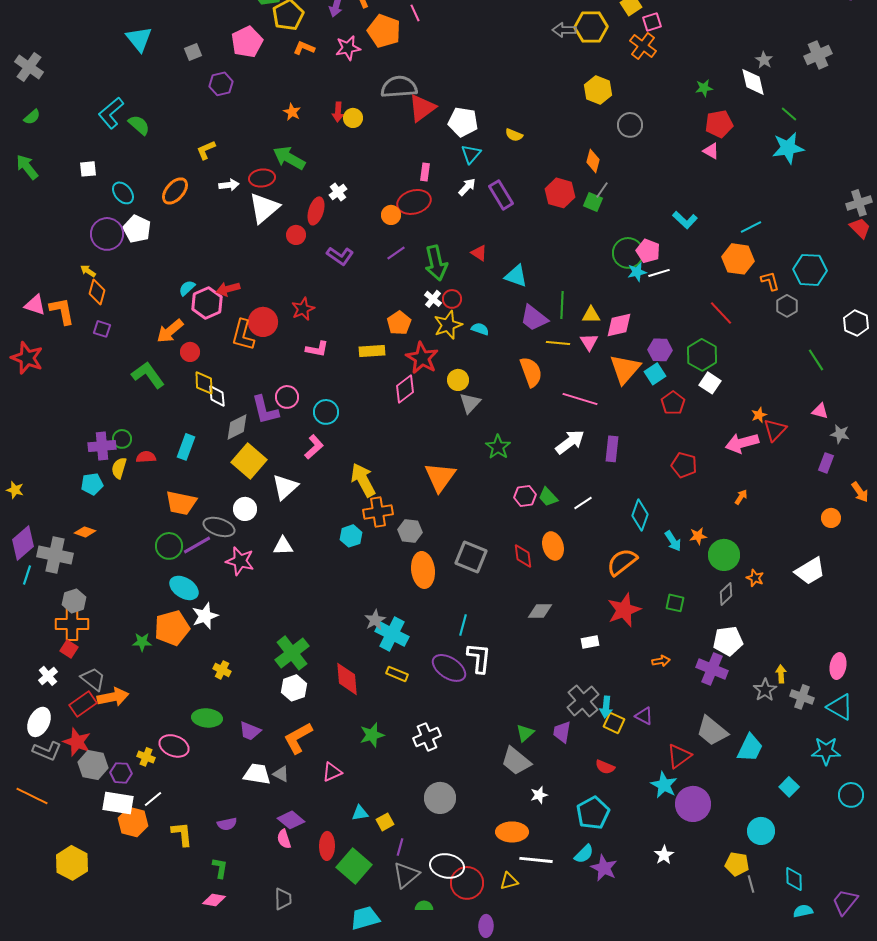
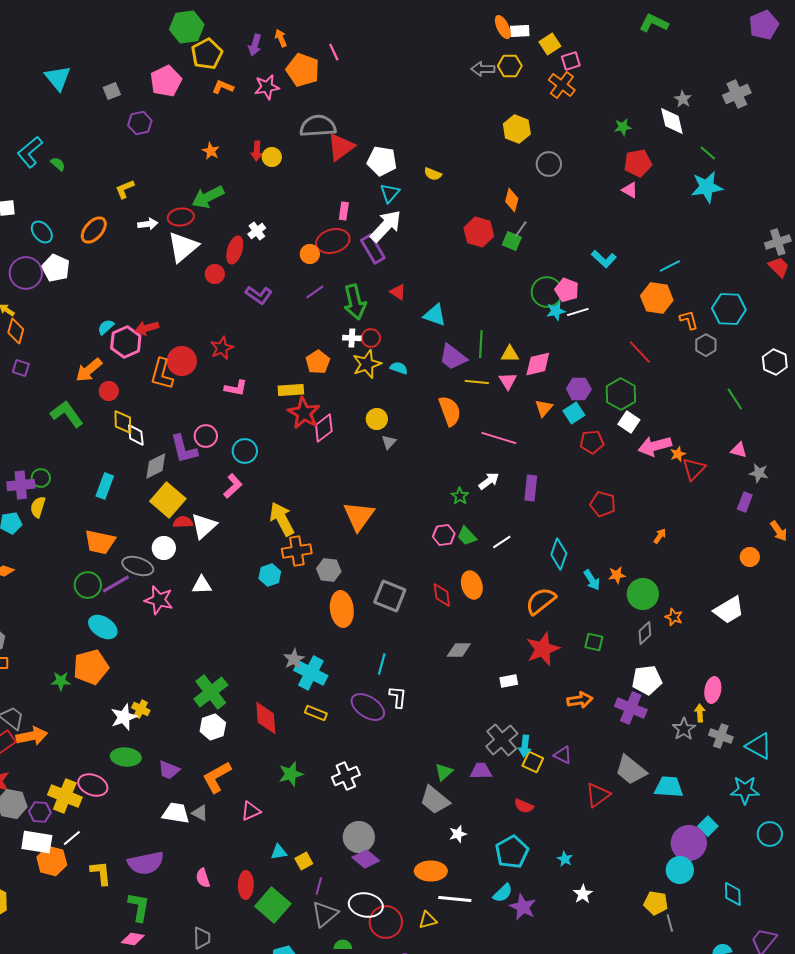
yellow hexagon: (591, 27) -> (510, 66), size x0.7
green semicircle: (139, 125) -> (58, 164), size x0.7
green arrow: (289, 158) -> (208, 197), turned -56
white arrow: (467, 187) -> (386, 226), size x1.8
purple rectangle: (501, 195) -> (373, 249), moved
white cross: (433, 299) -> (352, 338), turned -36
red star: (422, 358) -> (304, 413), moved
orange triangle: (625, 369) -> (544, 408), size x0.6
gray triangle: (470, 403) -> (389, 442), size x0.7
red pentagon: (673, 403) -> (592, 442), turned 30
white arrow: (570, 442) -> (489, 481), size x0.7
pink arrow: (742, 443) -> (655, 446), moved
green star: (498, 447) -> (460, 496), moved, size x0.7
red semicircle: (146, 457) -> (183, 522), moved
white star: (205, 616) -> (124, 717), moved
white L-shape: (479, 658) -> (398, 697), size x0.7
orange arrow: (661, 661) -> (580, 700), size x1.4
pink ellipse: (838, 666) -> (713, 690), moved
purple trapezoid: (562, 732) -> (481, 771), turned 80
cyan trapezoid: (750, 748) -> (669, 787), turned -112
yellow cross: (146, 757) -> (65, 796), size x1.8
cyan star: (664, 785) -> (565, 859), moved, size x0.6
purple circle: (693, 804) -> (689, 843), moved
purple diamond: (291, 820) -> (366, 859), moved
purple semicircle: (227, 824) -> (146, 863), size x1.8
green L-shape: (220, 868) -> (139, 907), size x1.4
cyan diamond: (794, 879) -> (733, 894), moved

